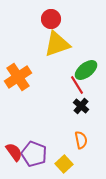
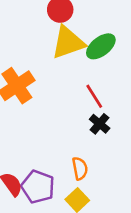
green ellipse: (86, 70) -> (101, 46), moved
orange semicircle: (81, 140) -> (80, 168), moved

